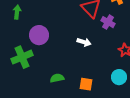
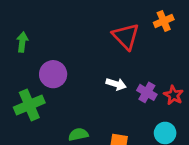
purple cross: (108, 22) -> (147, 92), moved

